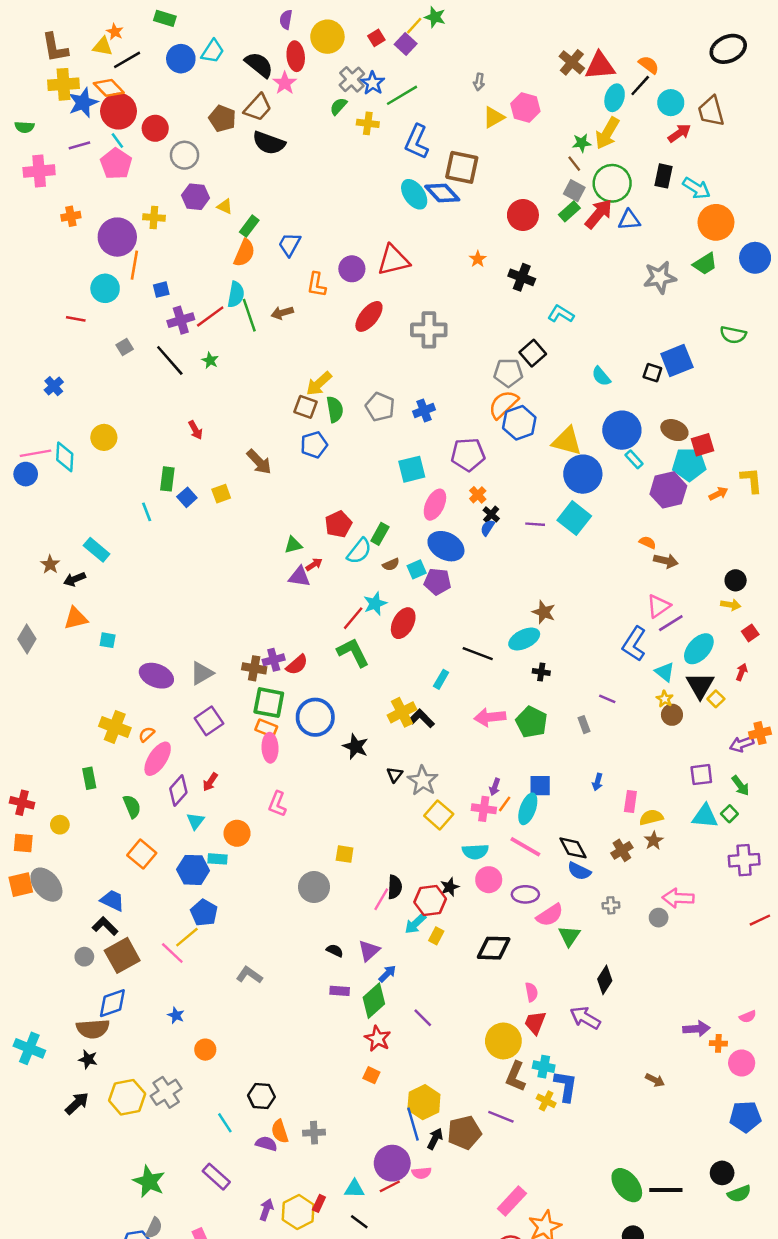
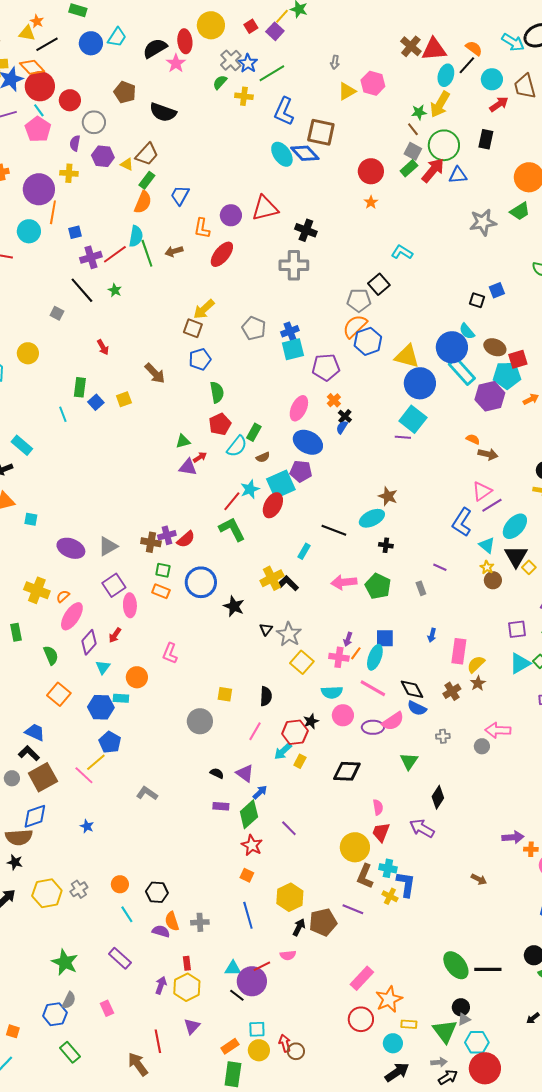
purple semicircle: (286, 20) -> (75, 143), moved
black semicircle: (259, 65) -> (155, 48), turned -70
brown trapezoid: (258, 108) -> (147, 154), moved
cyan arrow: (696, 188) -> (513, 42), moved
orange star: (478, 259) -> (371, 202), moved
black cross: (522, 277) -> (306, 230), moved
red ellipse: (369, 316) -> (222, 254), moved
gray square: (125, 347) -> (57, 313), moved, turned -32
blue square: (677, 360) -> (497, 290), size x0.6
cyan semicircle: (601, 376) -> (467, 331), moved
green semicircle: (335, 409) -> (217, 392), moved
cyan rectangle: (634, 459) -> (462, 371), size x1.8
cyan square: (412, 469) -> (293, 349), moved
purple line: (535, 524) -> (403, 437), moved
cyan square: (417, 569) -> (281, 484), moved, size x1.8
green square: (269, 703) -> (163, 570), size x0.6
pink ellipse: (270, 748) -> (130, 605), moved
pink rectangle: (630, 801) -> (459, 651), size x1.4
cyan triangle: (705, 816) -> (520, 663), turned -35
yellow semicircle: (651, 817) -> (476, 664), turned -30
black semicircle: (395, 887) -> (266, 696), moved
pink semicircle: (550, 915) -> (393, 721), moved
purple triangle: (369, 951) -> (245, 773), turned -42
orange circle: (205, 1050) -> (120, 884), moved
gray cross: (166, 1092) -> (79, 889), size x0.7
blue line: (413, 1124) -> (248, 915), moved
purple circle: (392, 1163) -> (252, 981), moved
red rectangle: (319, 1203) -> (187, 963), moved, turned -32

